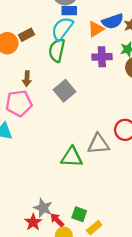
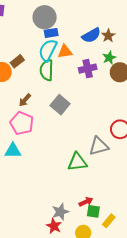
orange triangle: (96, 29) -> (65, 51), moved, turned 35
brown arrow: (27, 79) -> (25, 100), turned 48
pink pentagon: (19, 103) -> (22, 123), turned -30
gray star: (43, 208) -> (60, 212), turned -30
red arrow: (57, 220) -> (86, 202), moved, turned 120

